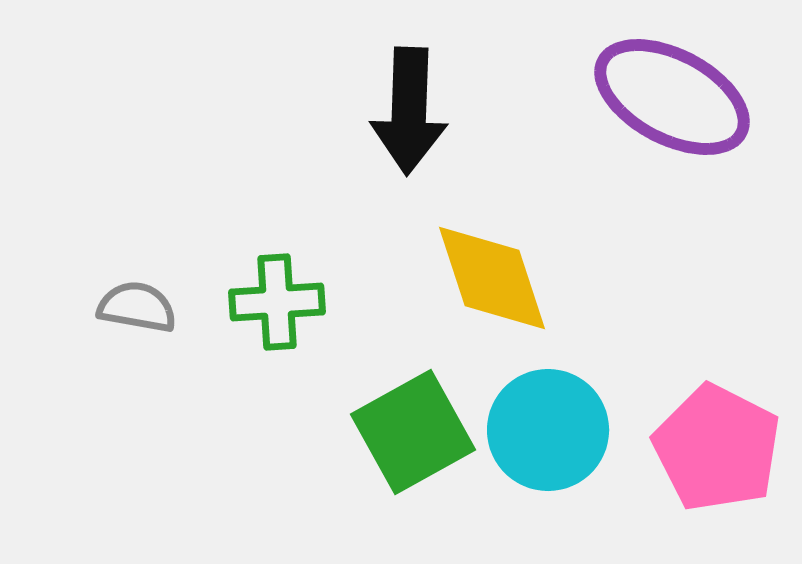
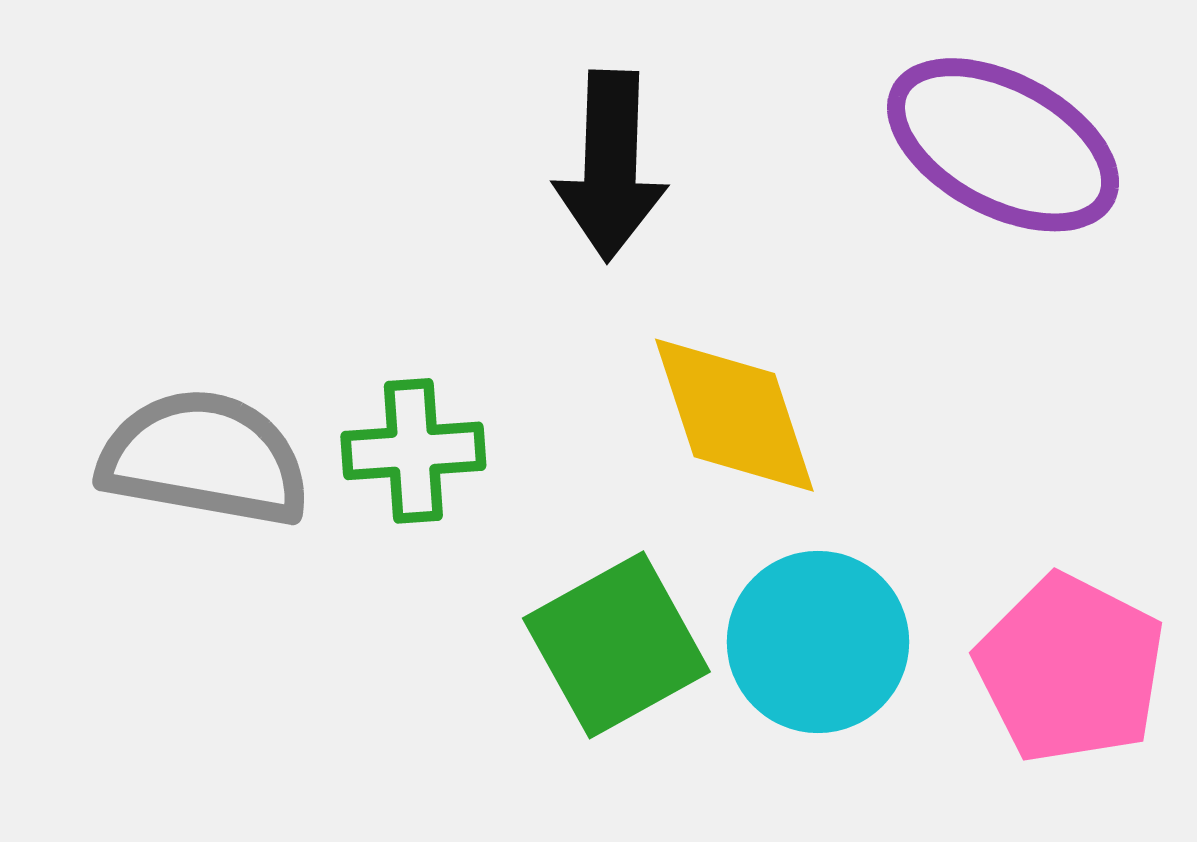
gray semicircle: (137, 307) -> (204, 458), size x1.8

